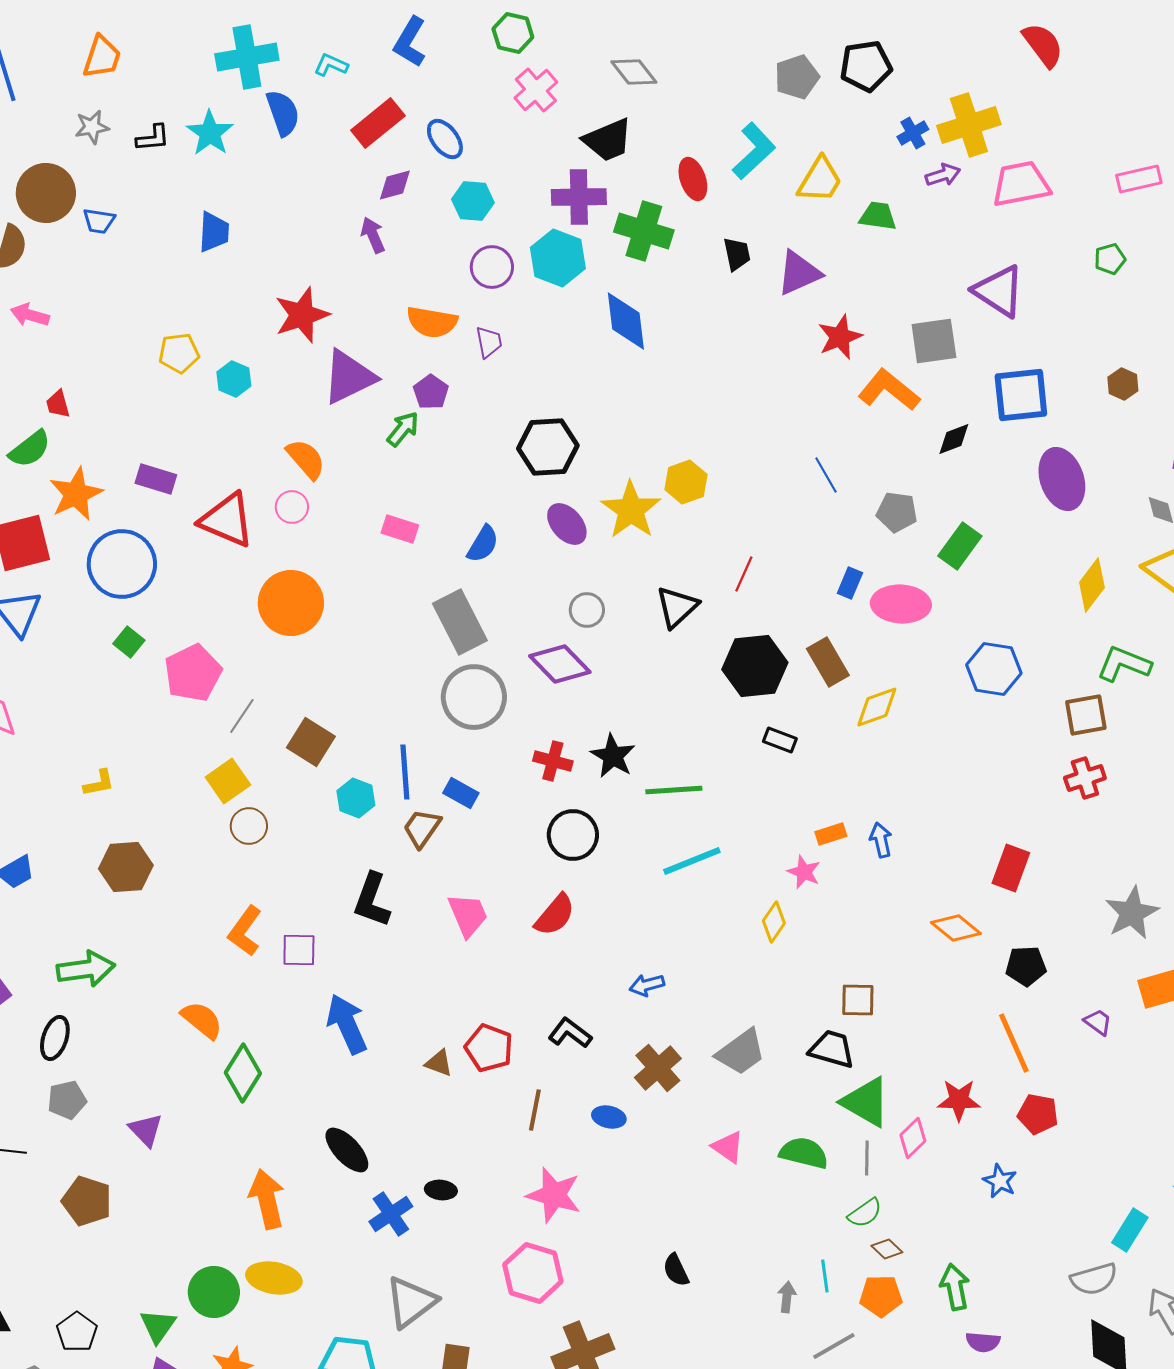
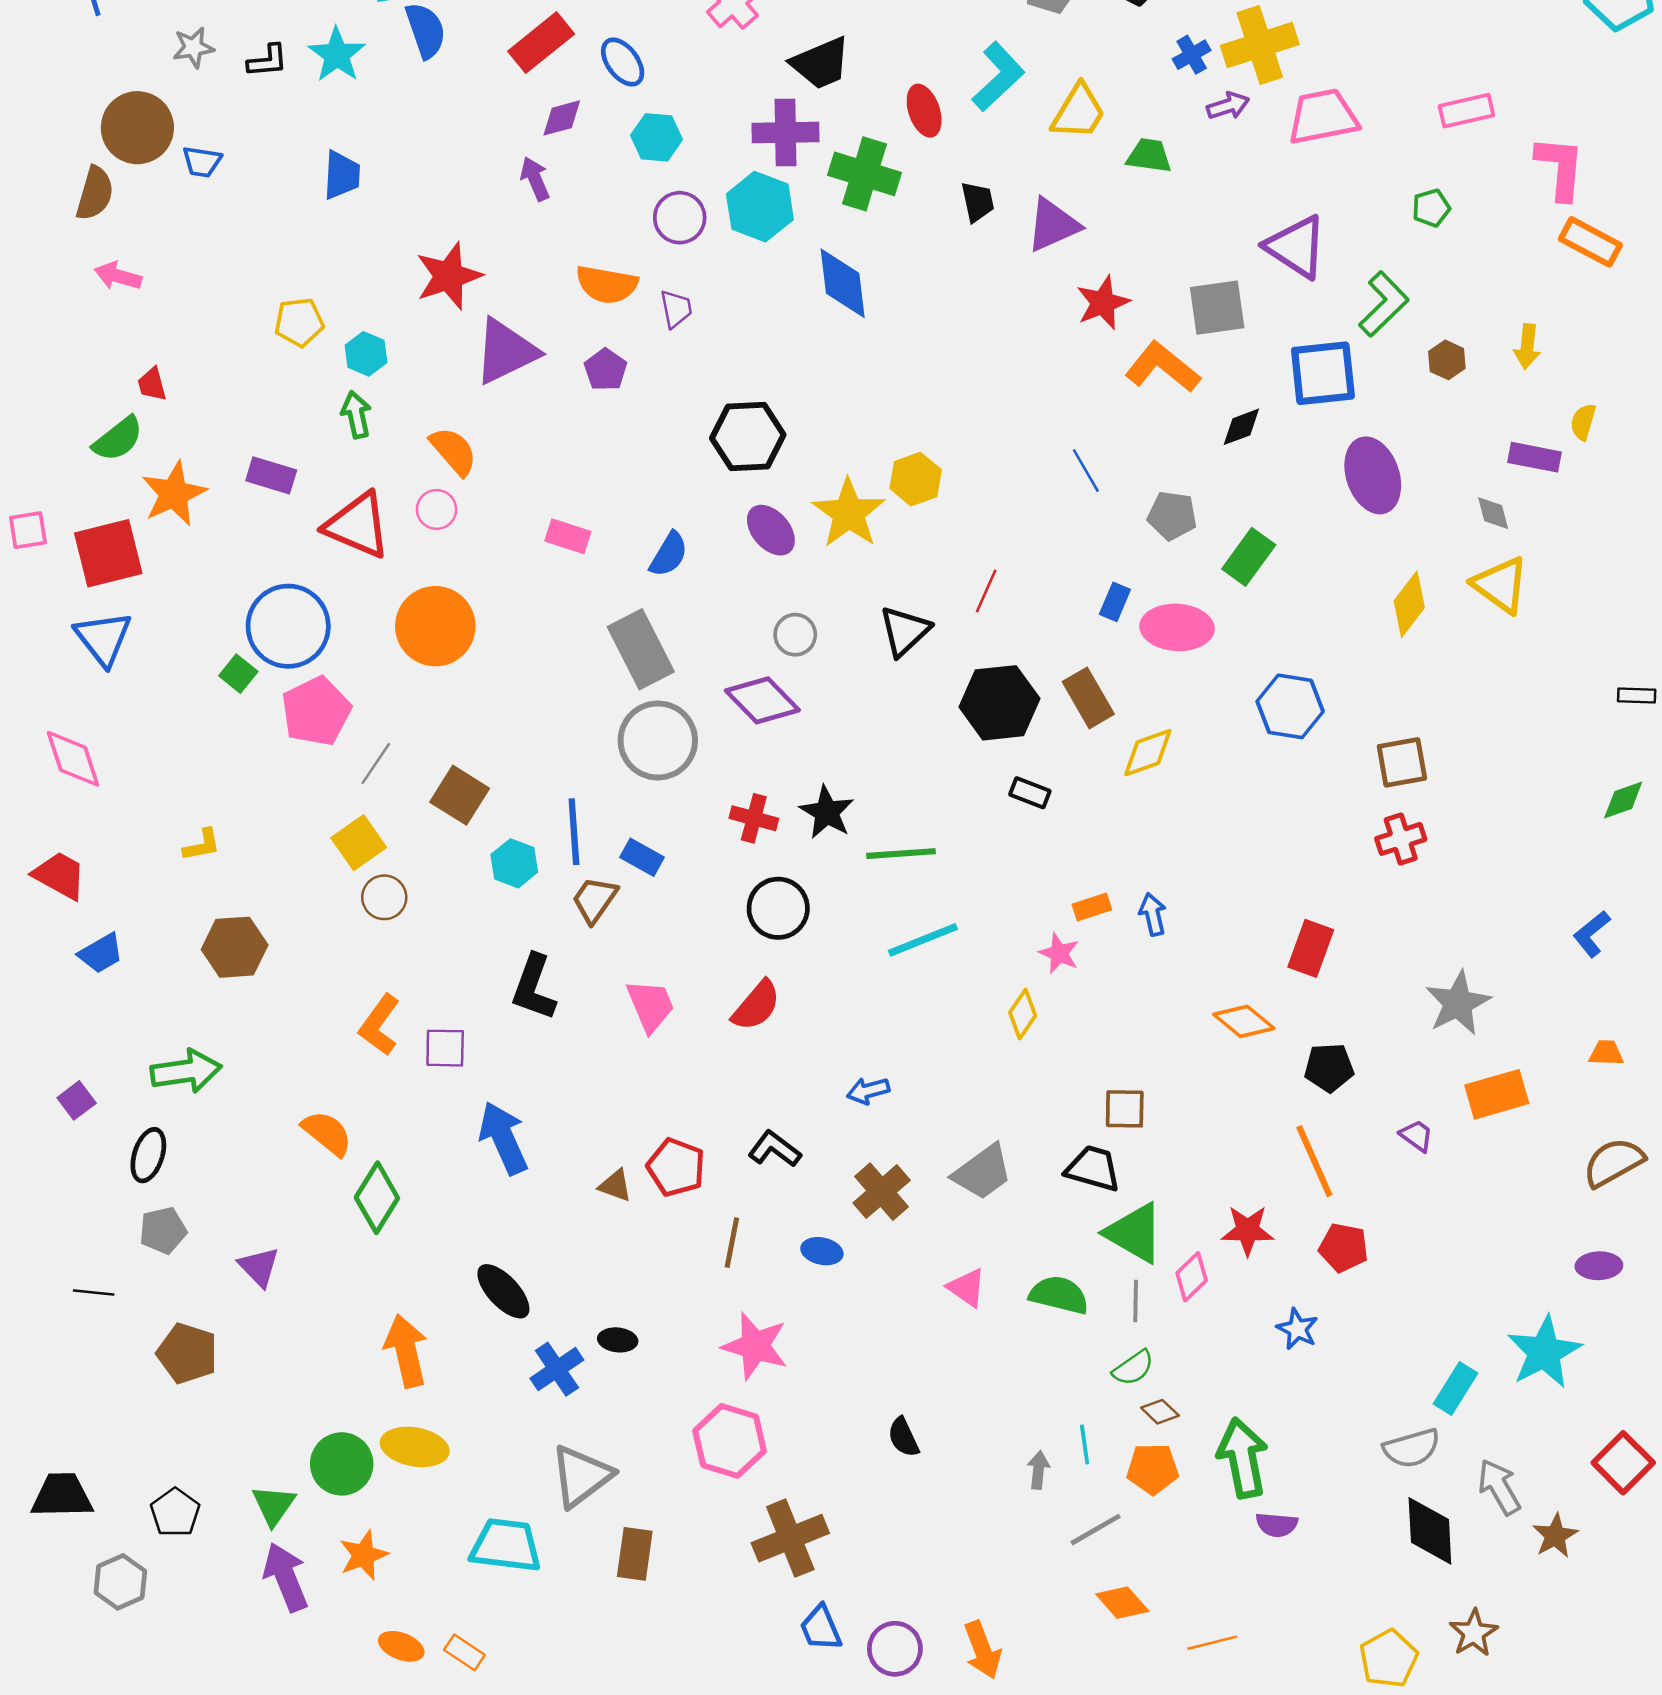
green arrow: (403, 429) -> (356, 415), moved, turned -51
blue circle: (122, 564) -> (288, 626), moved
green L-shape: (1124, 664) -> (1384, 304), moved, turned 114
green arrow: (955, 1287) -> (1243, 1458), size x1.4

